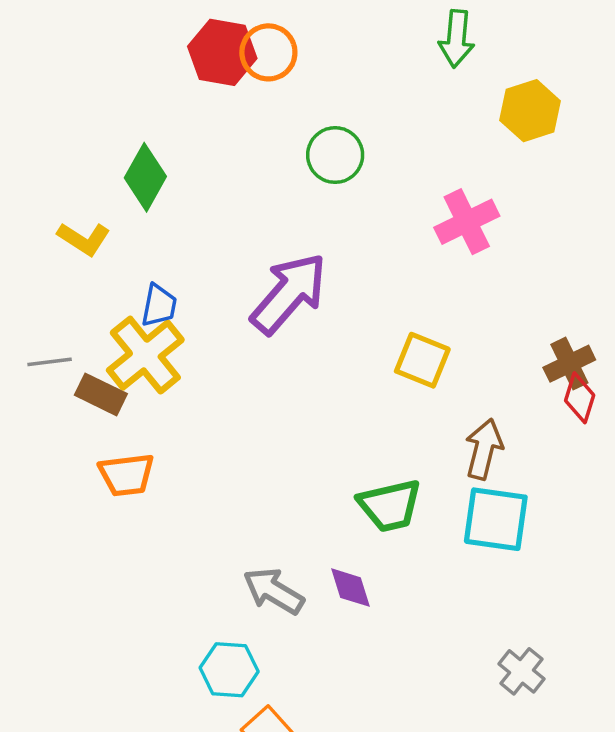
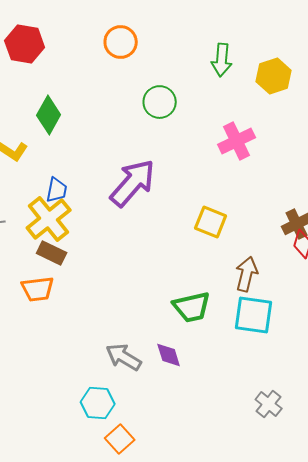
green arrow: (457, 39) -> (222, 60), moved
red hexagon: (222, 52) -> (25, 44), moved
brown rectangle: (101, 394) -> (52, 253), moved

